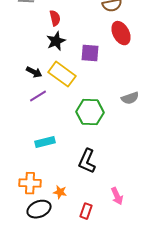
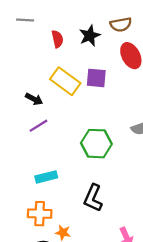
black star: (56, 41) -> (90, 36), moved
yellow rectangle: (62, 74) -> (65, 81), moved
orange cross: (30, 183) -> (40, 214), moved

